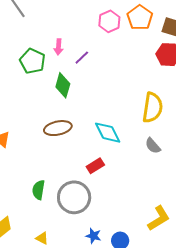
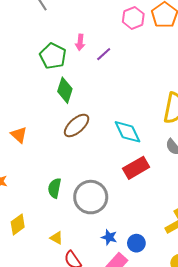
green diamond: (63, 85) -> (65, 90), moved
brown ellipse: (58, 128) -> (77, 125), turned -32
red rectangle: (95, 166) -> (136, 168), moved, size x1.4

